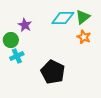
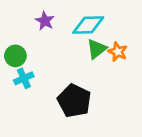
green triangle: (83, 17) -> (97, 49), moved
purple star: (25, 25) -> (45, 21), moved

